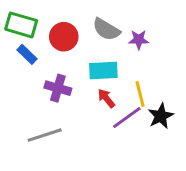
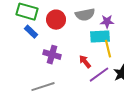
gray semicircle: (106, 29) -> (85, 15), turned -42
cyan rectangle: (103, 70) -> (100, 37), moved
yellow line: (140, 94) -> (108, 49), moved

